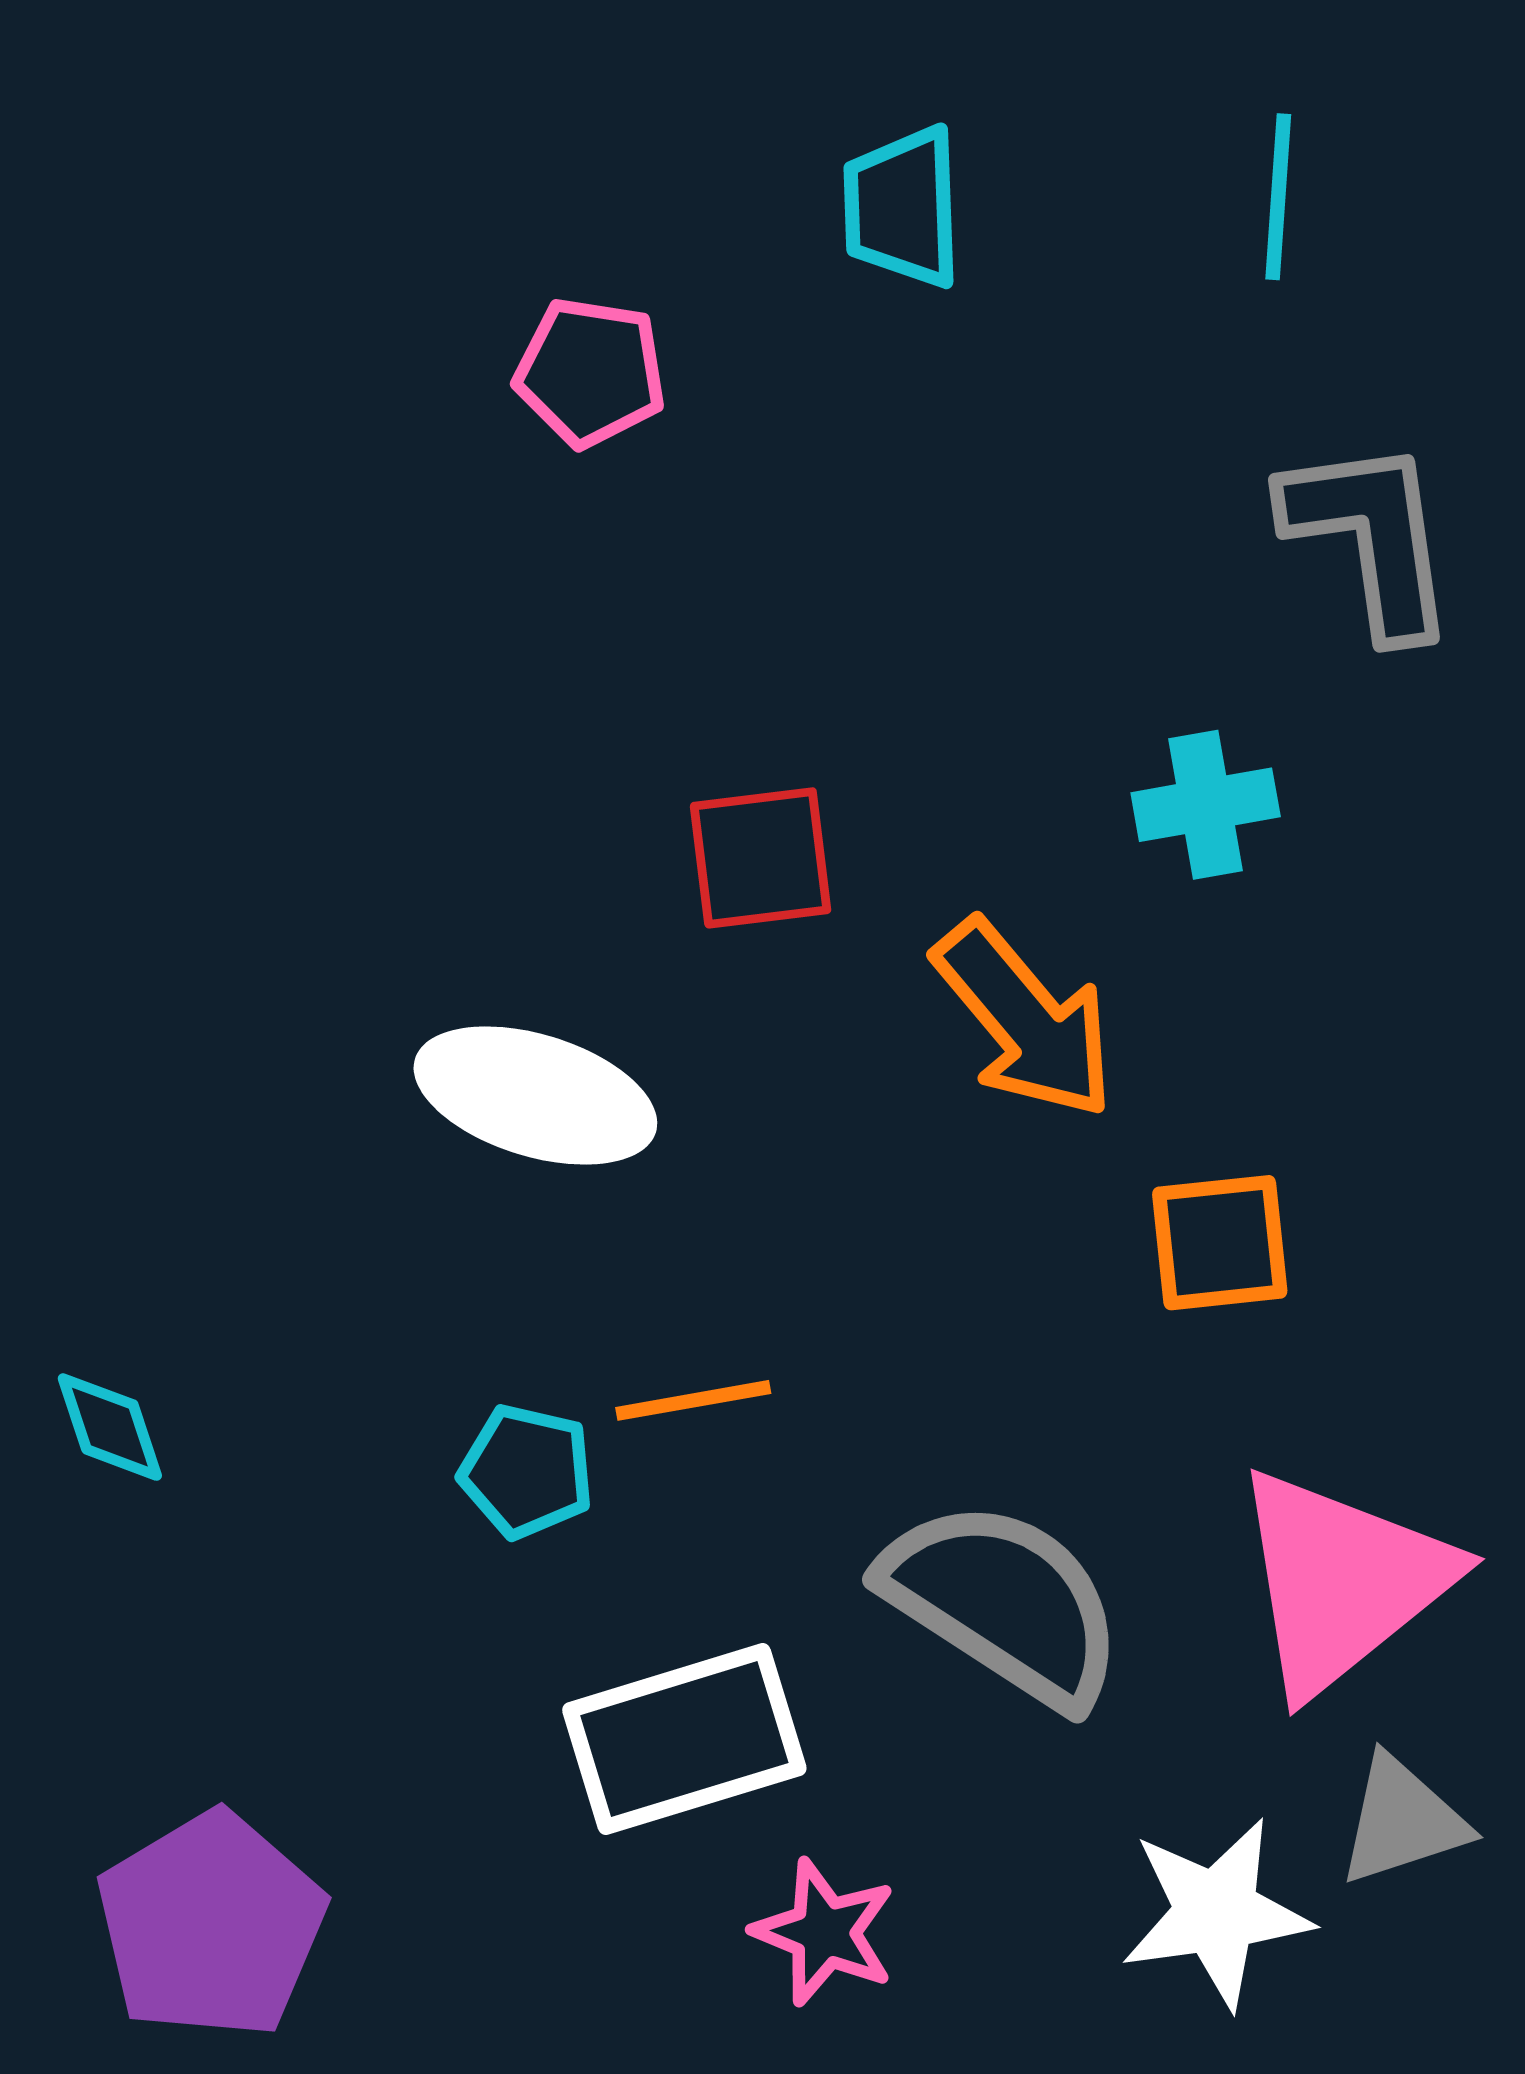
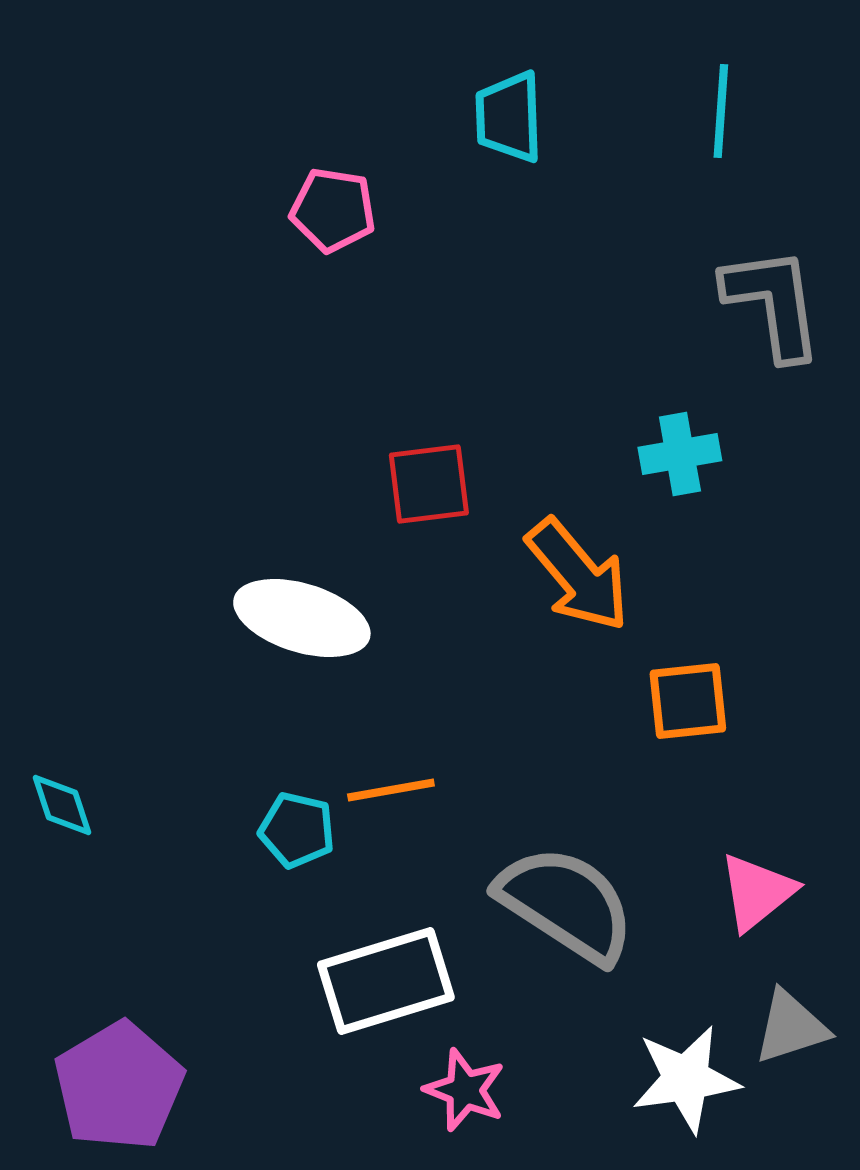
pink triangle: (1342, 1581) -> (757, 892), size x0.6

